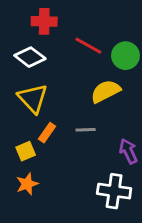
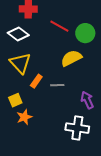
orange rectangle: (47, 133) -> (36, 81), moved
orange star: (27, 184) -> (24, 117), moved

